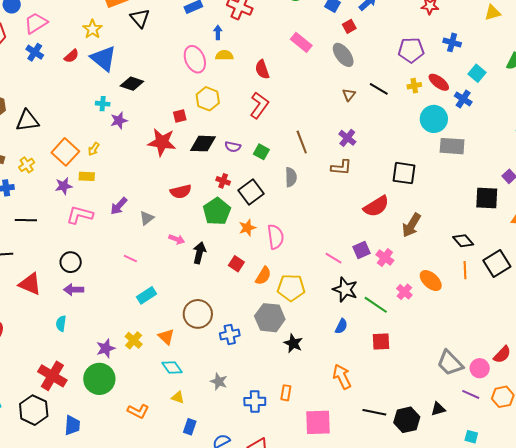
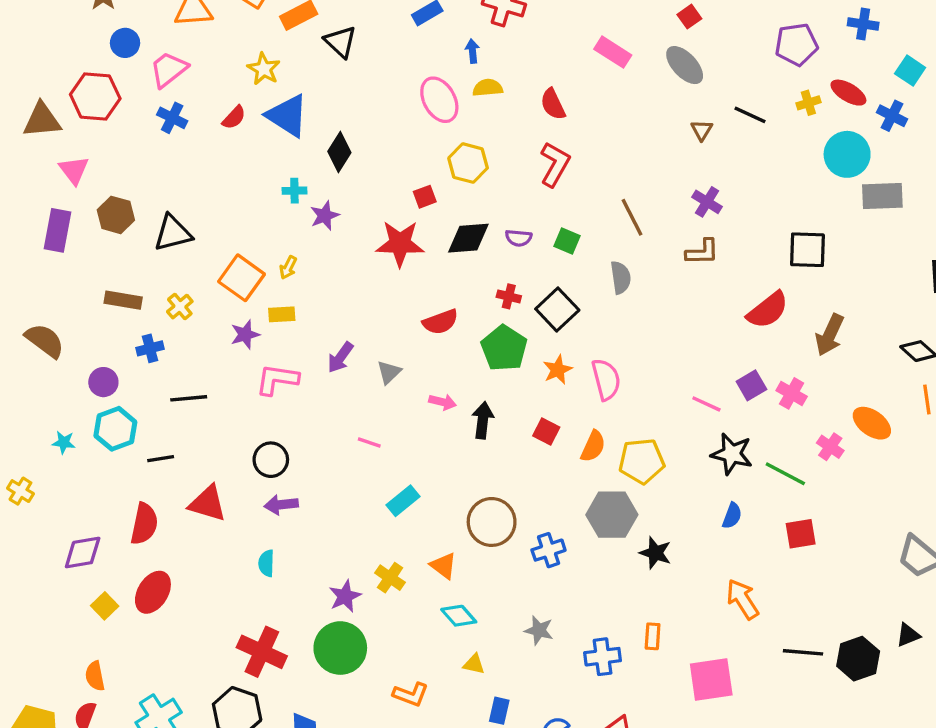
black diamond: (132, 84) -> (339, 152), turned -70

